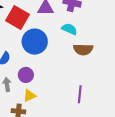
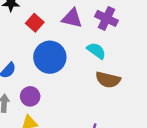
red square: (18, 18) -> (35, 23), size x0.6

